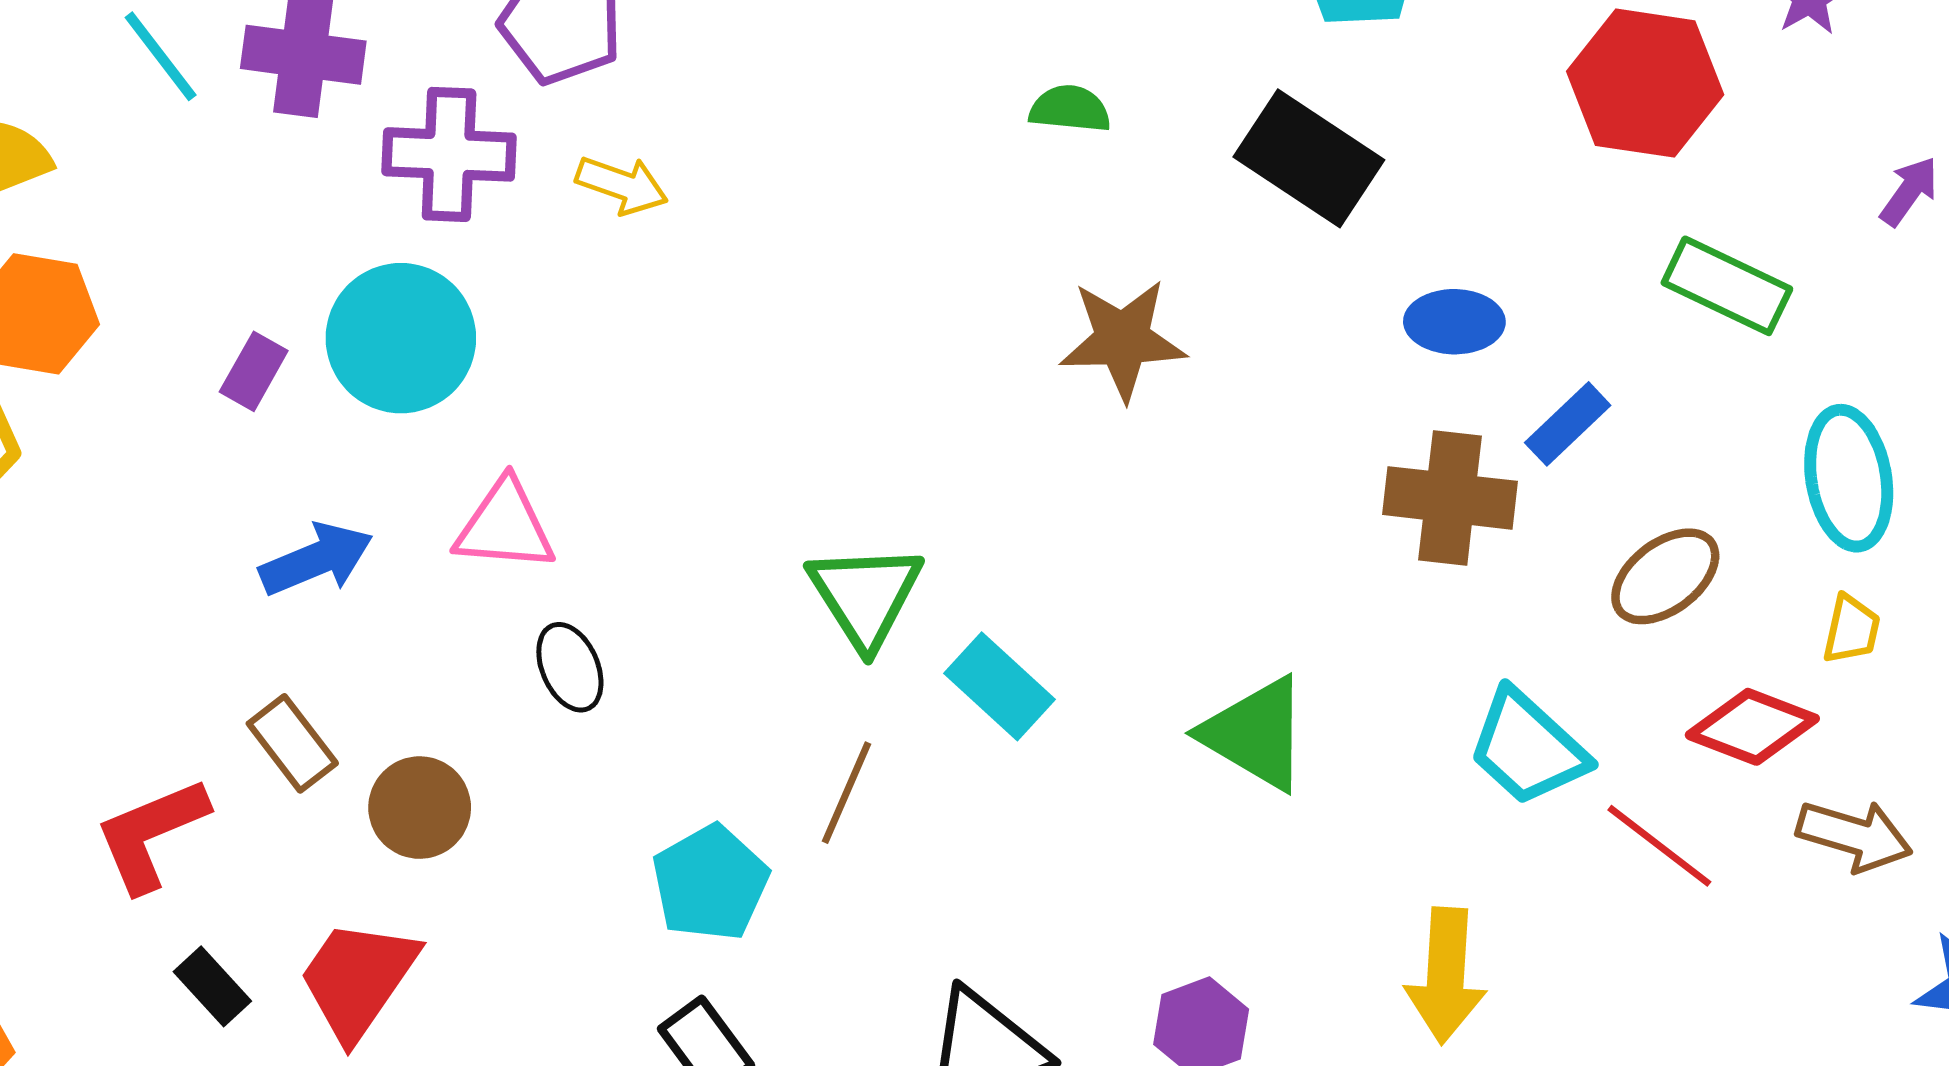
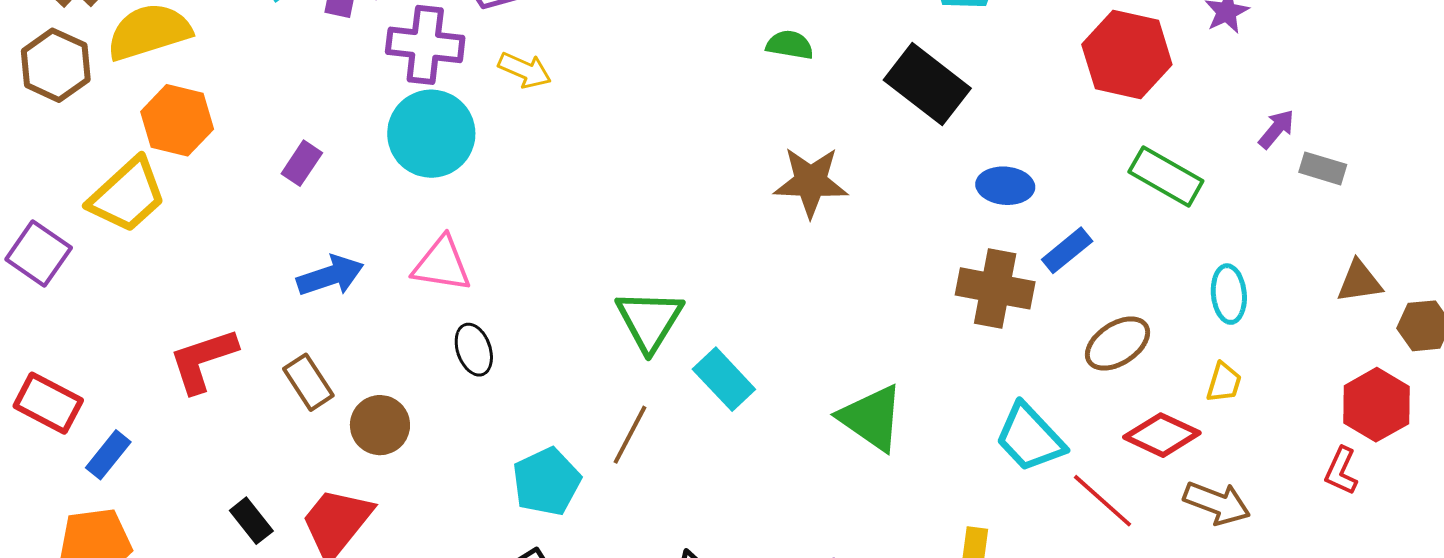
cyan circle: (401, 338) -> (431, 134), moved
cyan ellipse: (1849, 478) -> (1229, 294), size x0.7
red L-shape: (151, 834) -> (203, 360), moved

